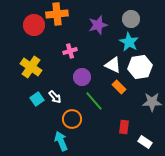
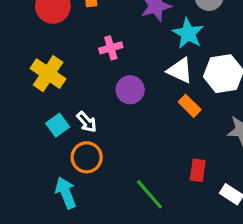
cyan star: (129, 42) -> (188, 33), moved
green line: (94, 101) -> (149, 194), moved
orange circle: (72, 119) -> (87, 157), moved
cyan arrow: (61, 141) -> (66, 193), moved

